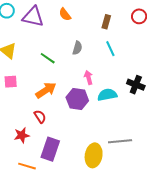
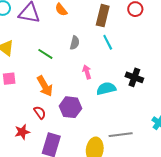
brown rectangle: (106, 22) -> (103, 16), size x1.5
orange arrow: (46, 90) -> (45, 86), turned 95
purple hexagon: (77, 99) -> (70, 107), moved

